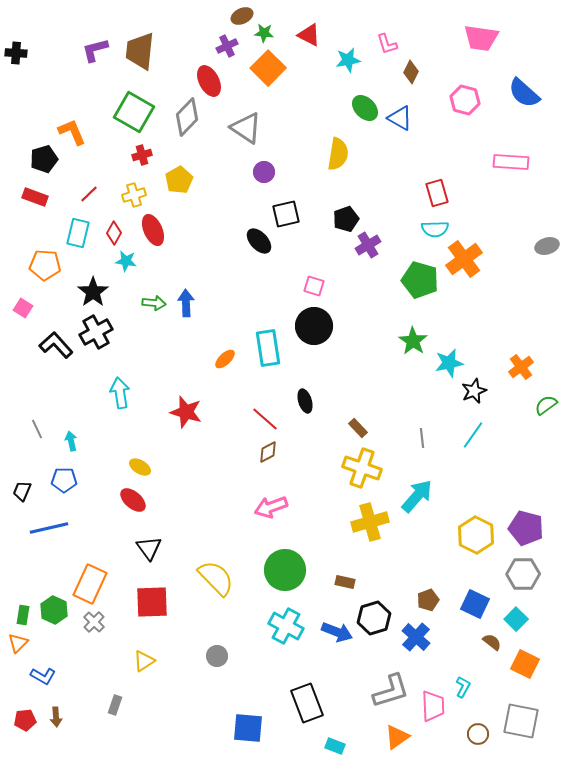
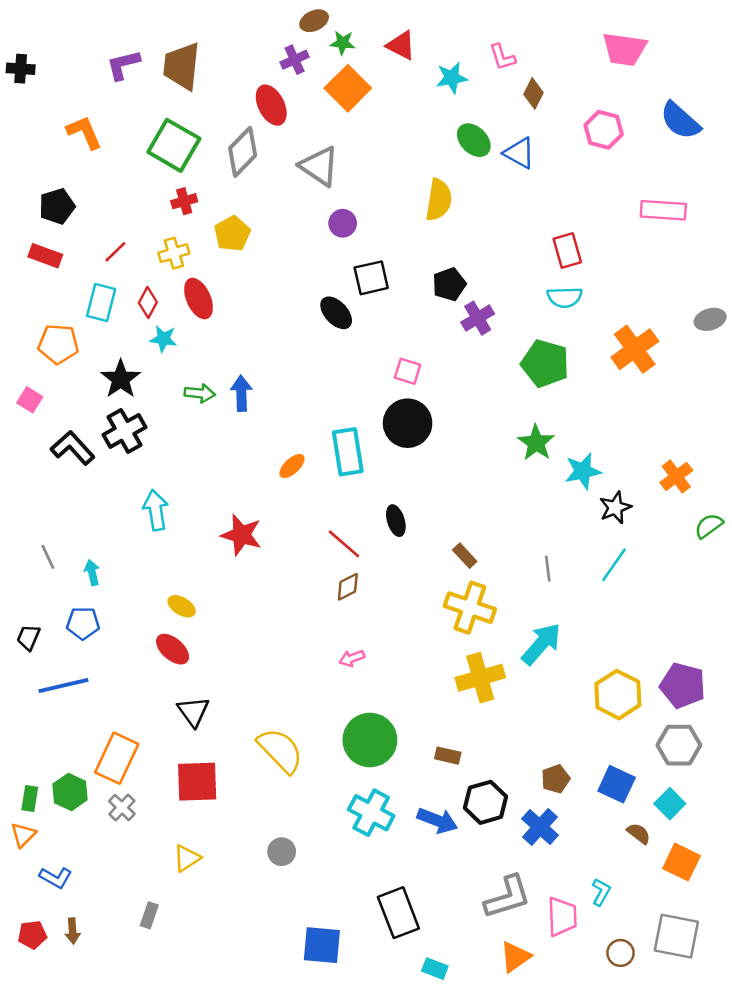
orange L-shape: (72, 132) -> (84, 132), moved
orange cross: (464, 259) -> (635, 349), moved
pink arrow: (271, 507) -> (352, 658), size x0.6

